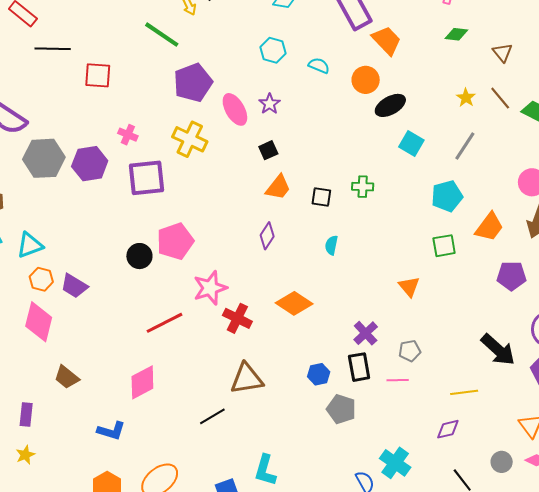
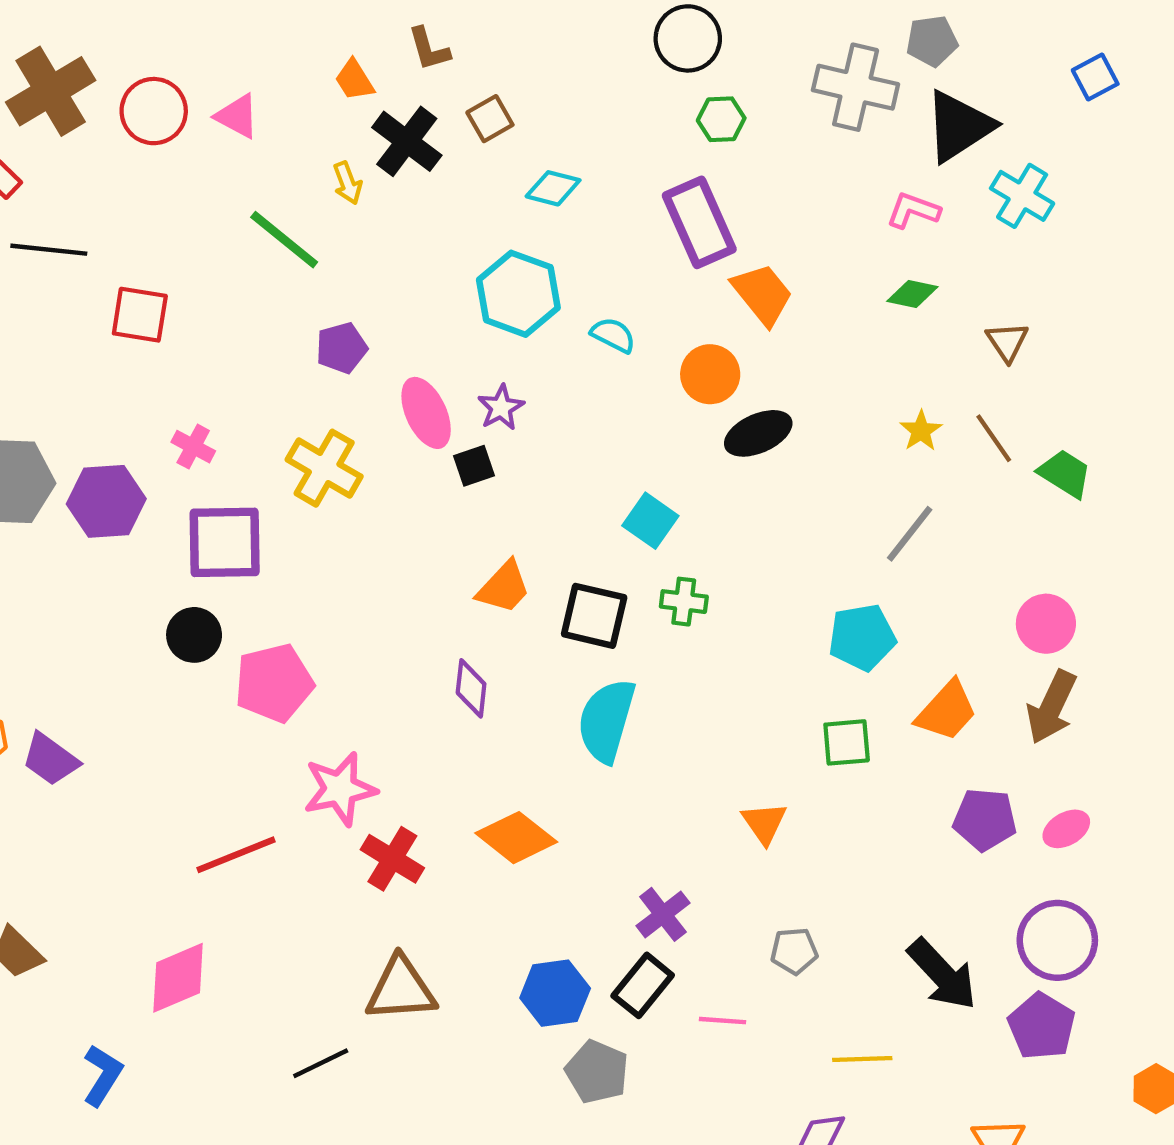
cyan hexagon: (273, 50) -> (518, 294), size x1.5
purple pentagon: (193, 83) -> (342, 348), size x0.6
cyan square: (411, 143) -> (650, 521), moved
black square: (268, 150) -> (474, 466), moved
black square: (321, 197) -> (594, 616), size x1.5
purple diamond: (267, 236) -> (471, 688), turned -32
cyan semicircle: (331, 245) -> (606, 721), size x2.0
black circle: (139, 256) -> (194, 635), moved
gray pentagon: (410, 351) -> (794, 951), moved
black rectangle: (359, 367) -> (643, 985), turned 44
blue hexagon: (319, 374) -> (555, 993), size x1.4
blue L-shape: (111, 431) -> (102, 1075), turned -80

